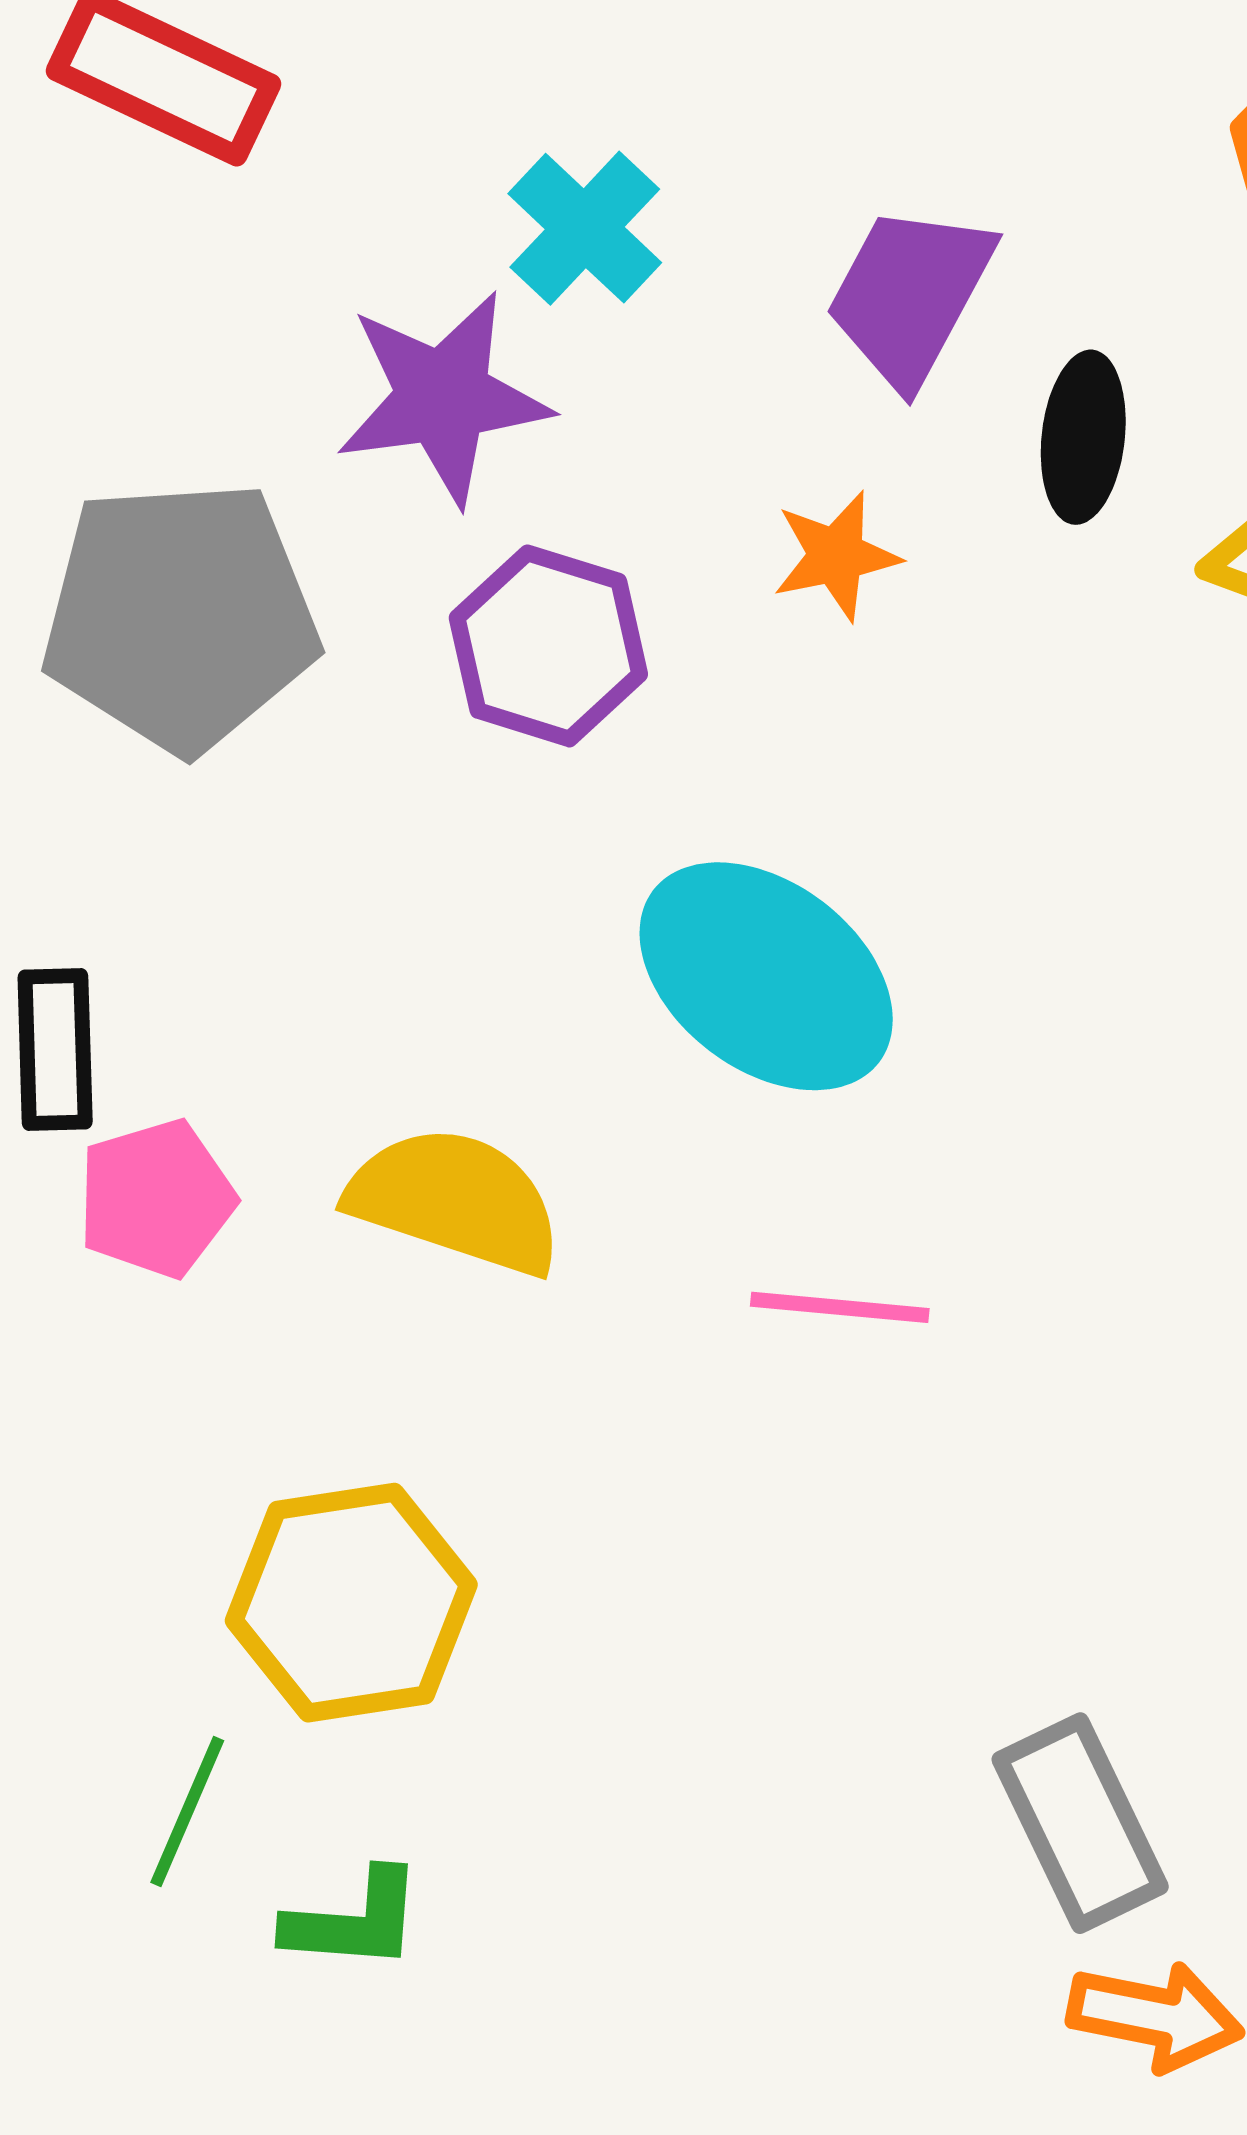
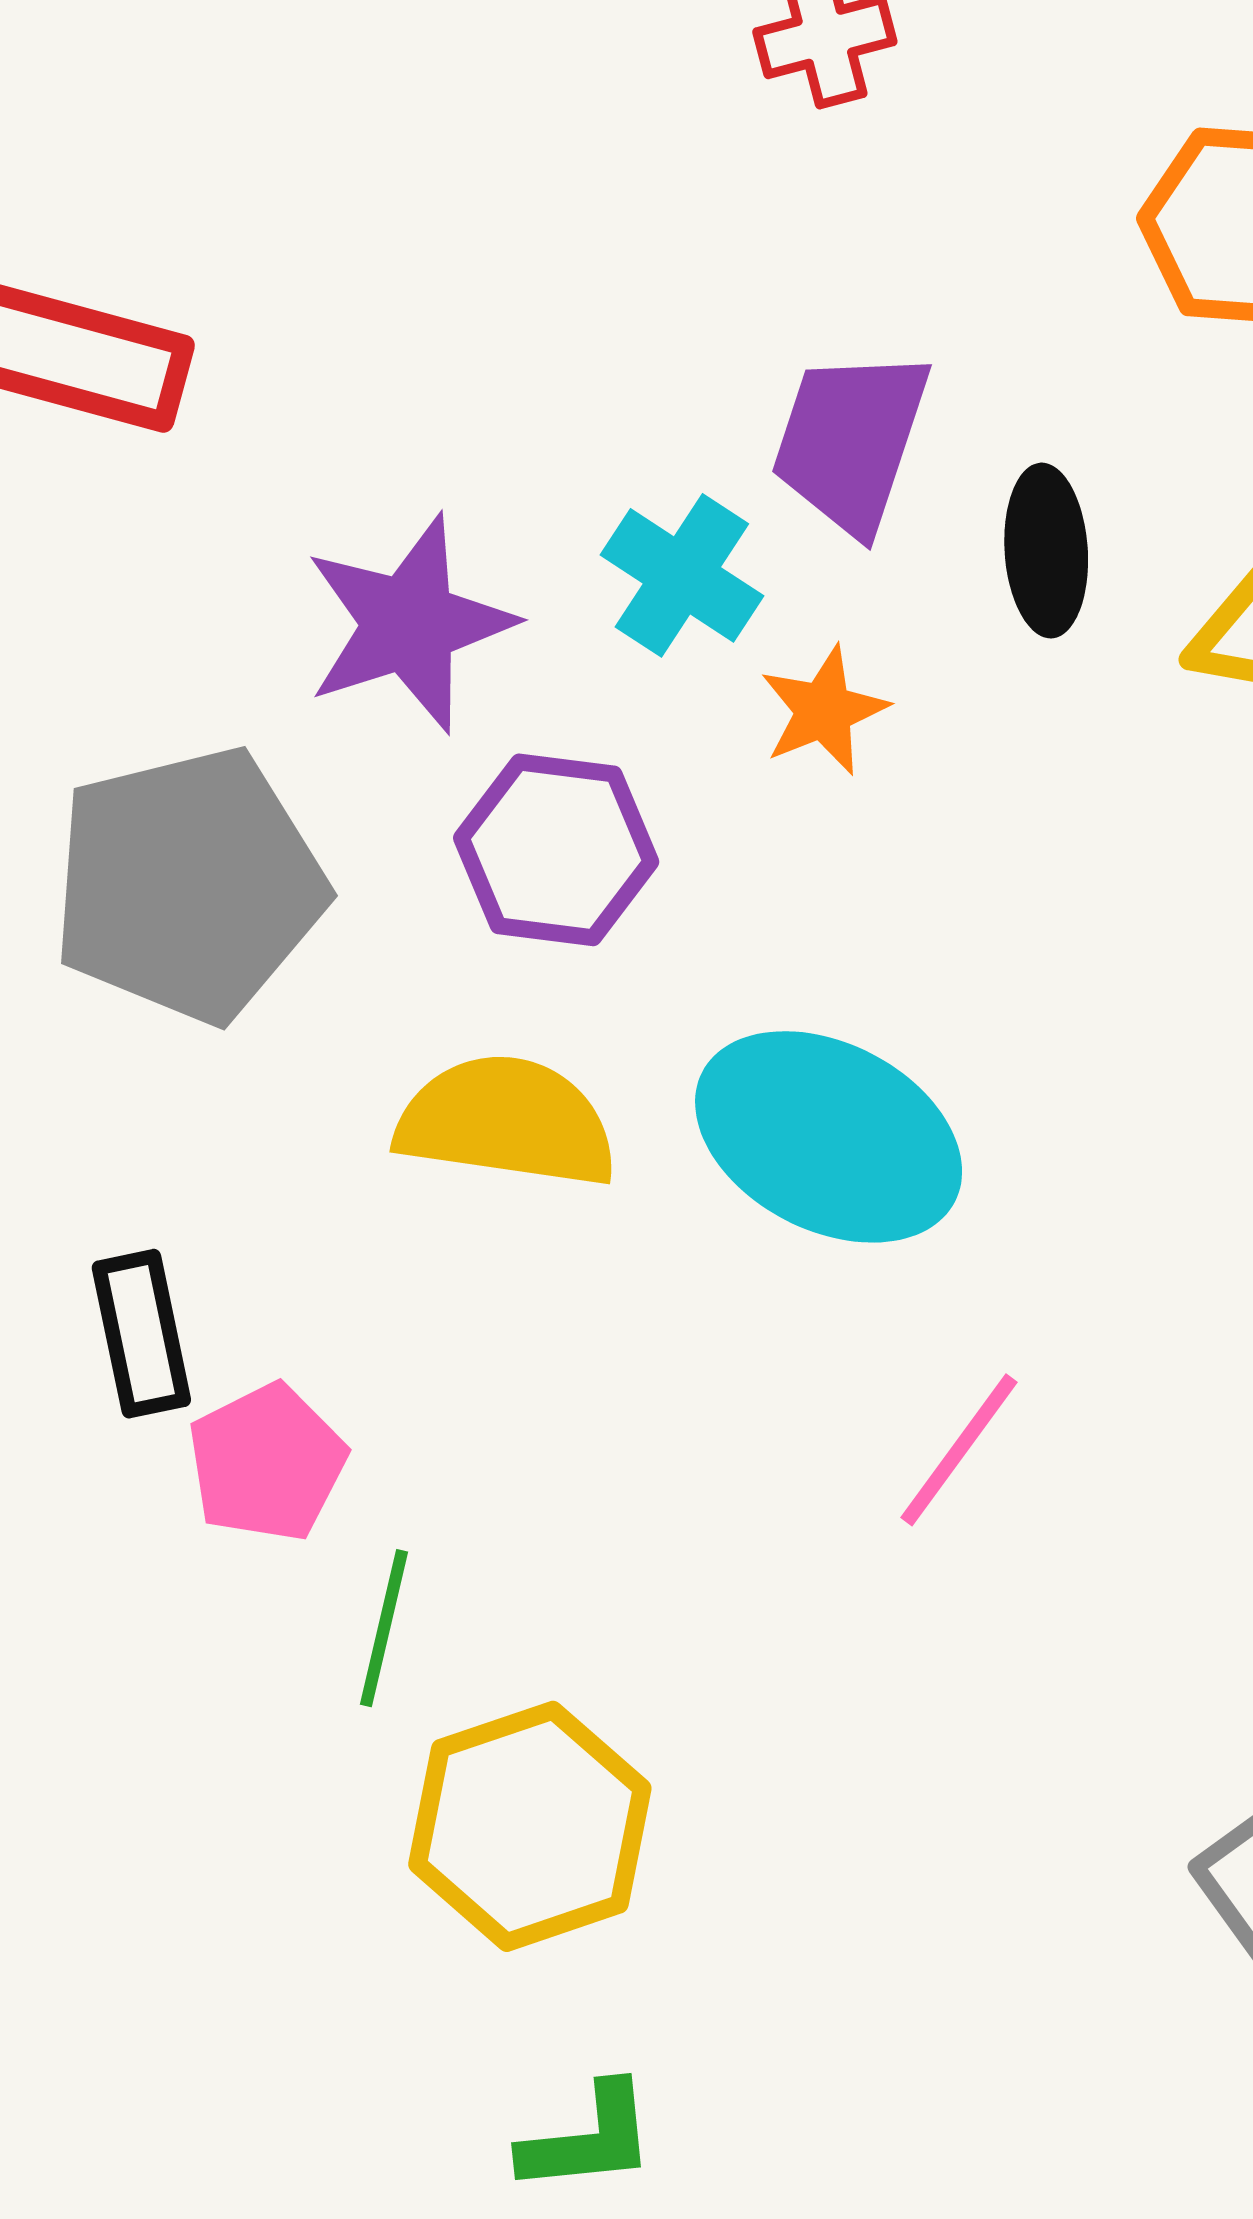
cyan cross: (585, 228) -> (682, 575), moved
yellow semicircle: (455, 1201) -> (506, 1122), moved
pink line: (840, 1307) -> (959, 1450), turned -49
green line: (187, 1812) -> (384, 1628), moved

